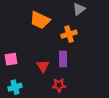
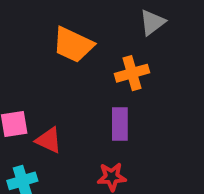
red triangle: (43, 66) -> (49, 140), moved, turned -32

